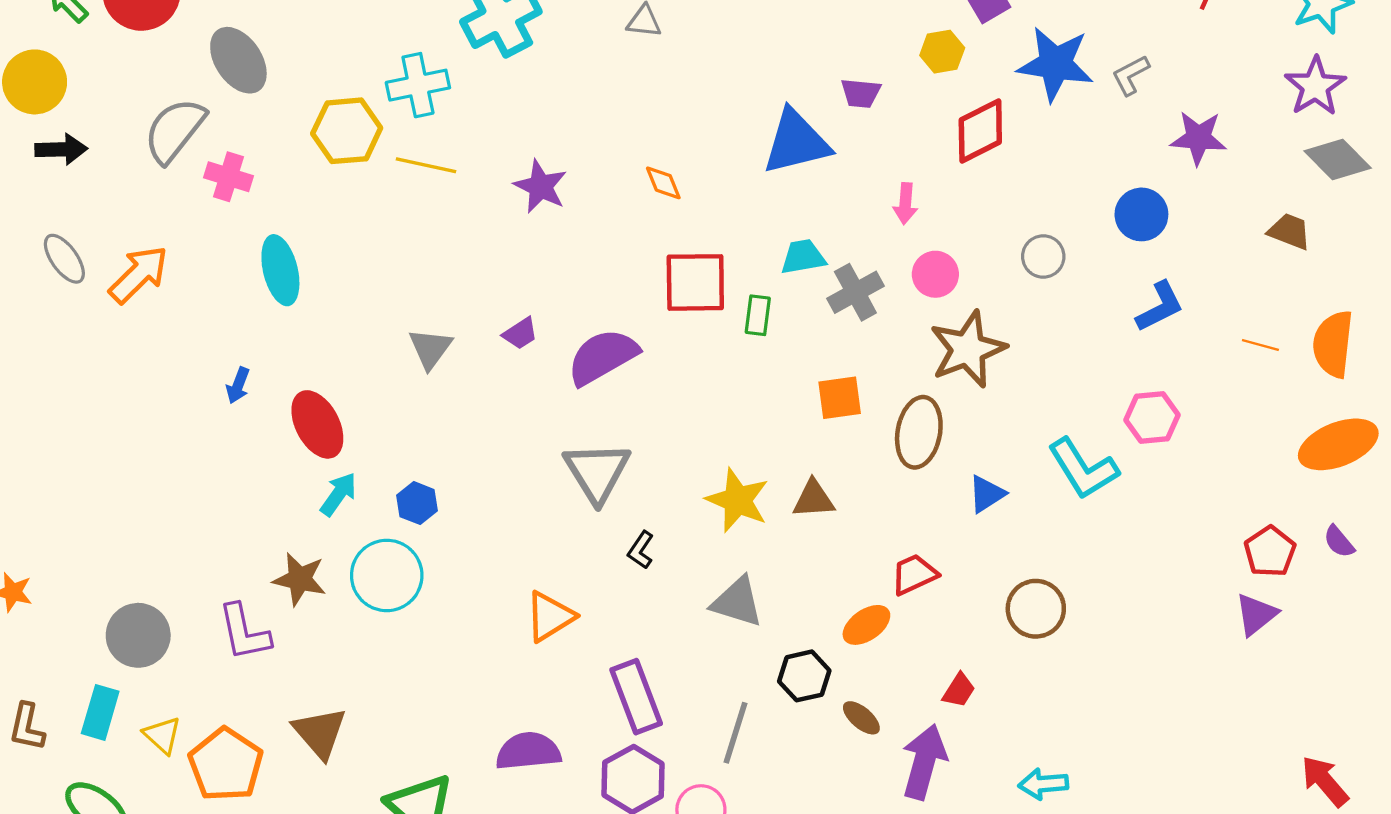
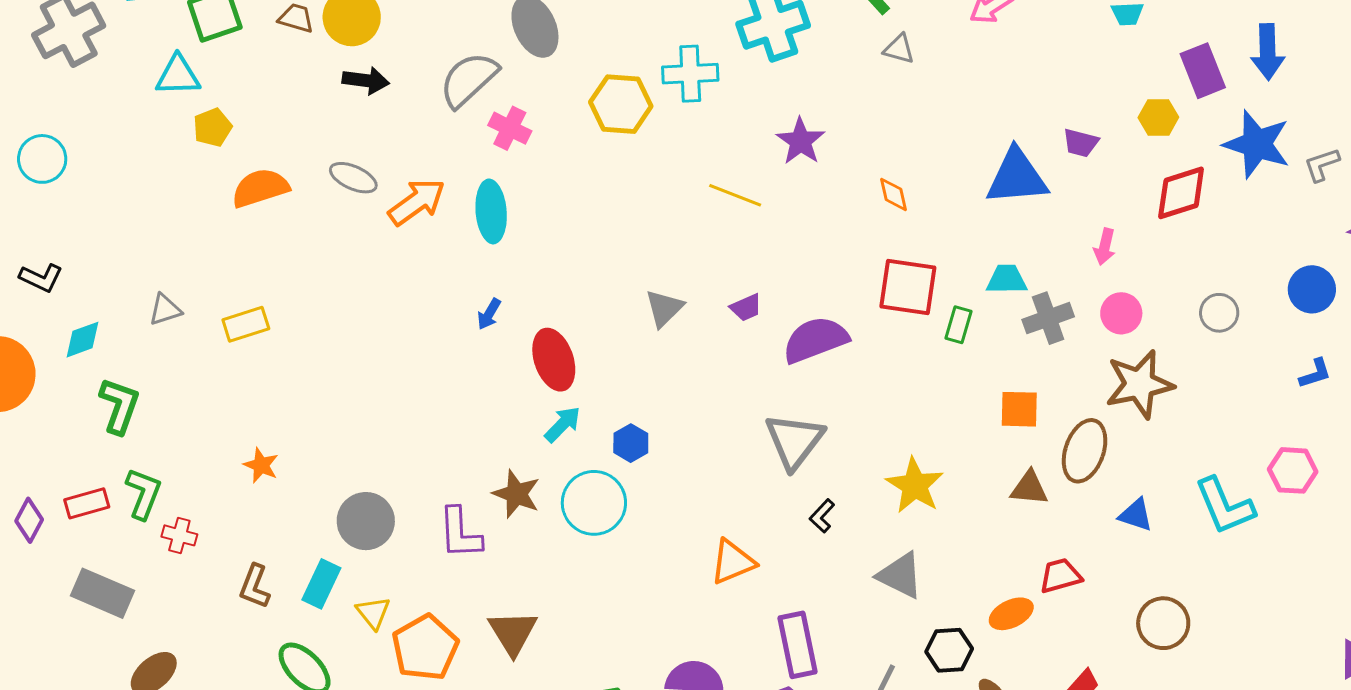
yellow line: (426, 165) -> (735, 195), moved
purple star: (541, 186) -> (801, 141), moved
gray ellipse: (64, 259) -> (353, 178), turned -39
cyan ellipse: (280, 270) -> (491, 211), moved
blue L-shape: (1160, 307) -> (1315, 373), size x0.7
blue triangle: (987, 494) -> (1136, 515), turned 42
brown triangle: (814, 499) -> (1029, 488), moved

